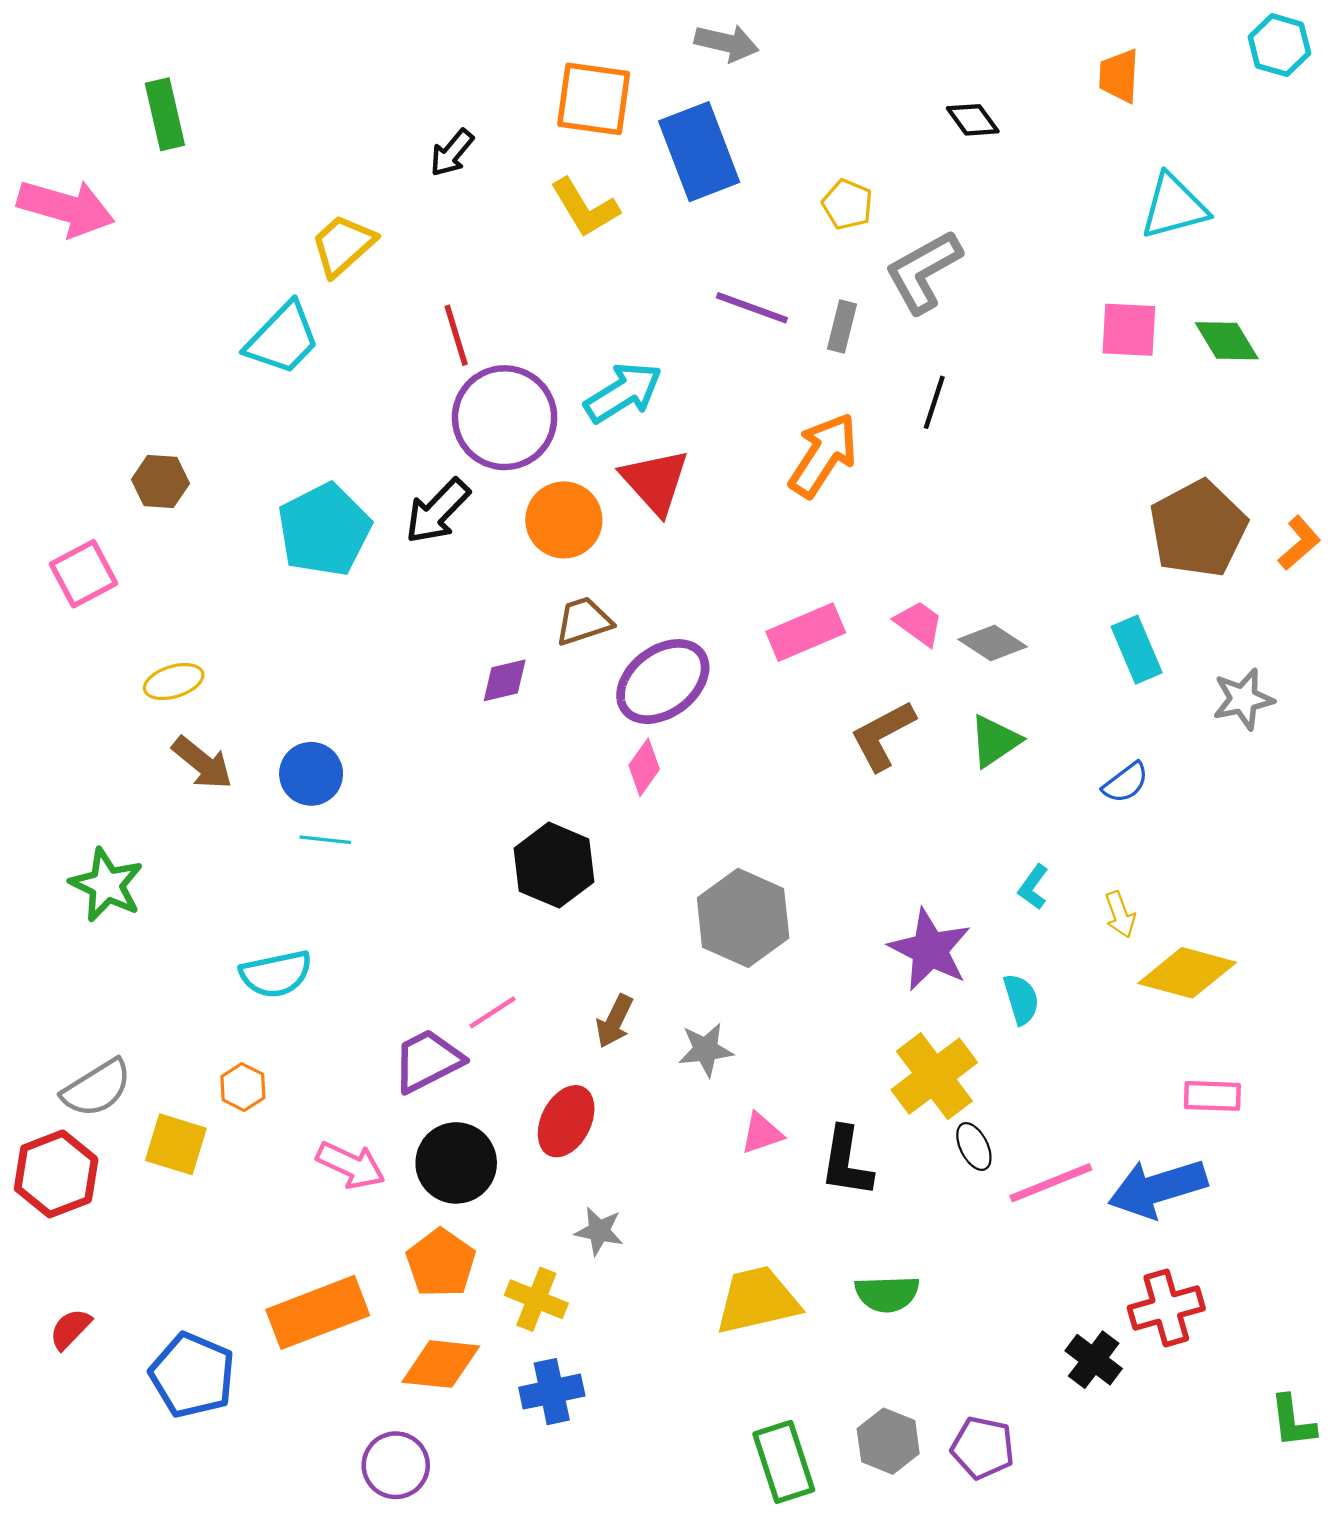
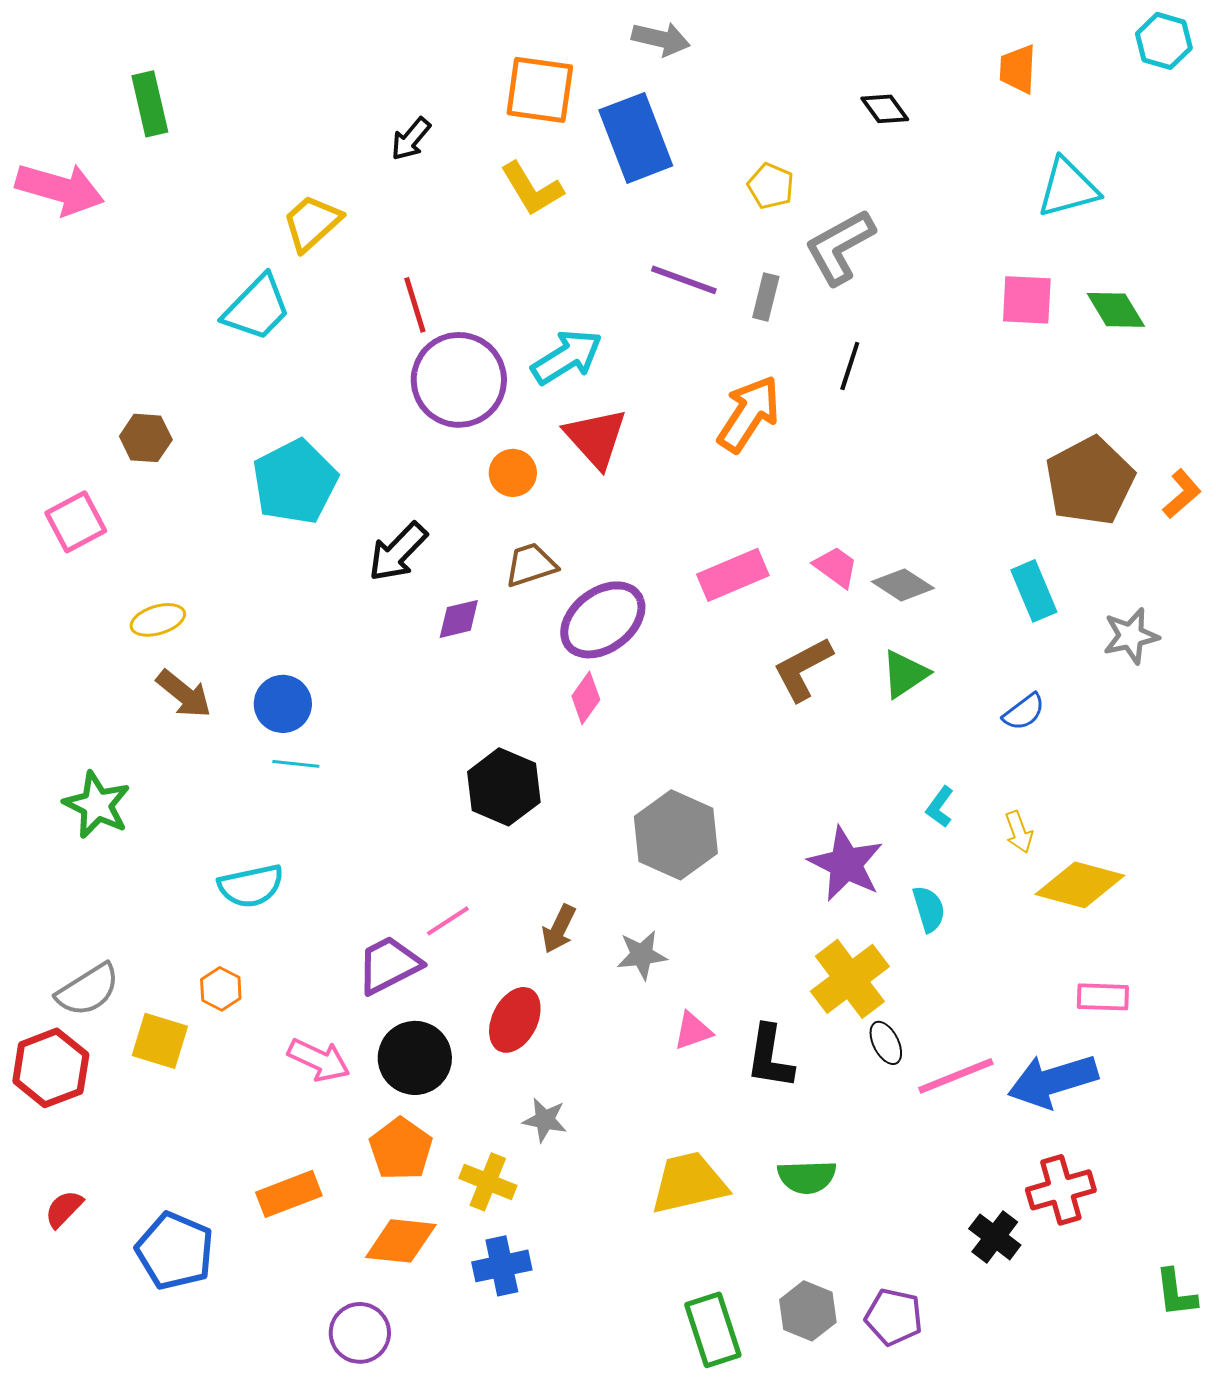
black arrow: (437, 511) -> (398, 552), moved
orange circle: (564, 520) -> (513, 473), size x0.7
orange rectangle: (318, 1312) -> (289, 1194), size x0.7

